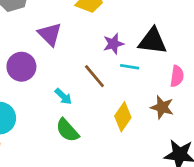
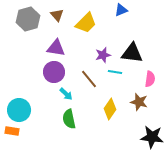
purple triangle: (50, 34) -> (56, 48), turned -36
purple circle: (21, 67) -> (54, 72), moved
green semicircle: (67, 130) -> (69, 119), turned 30

